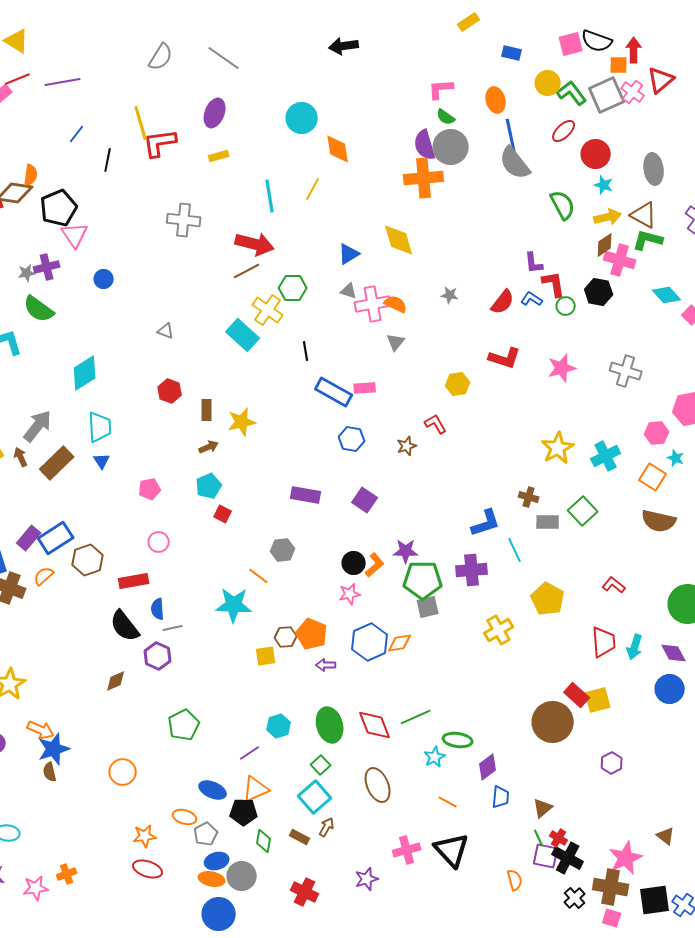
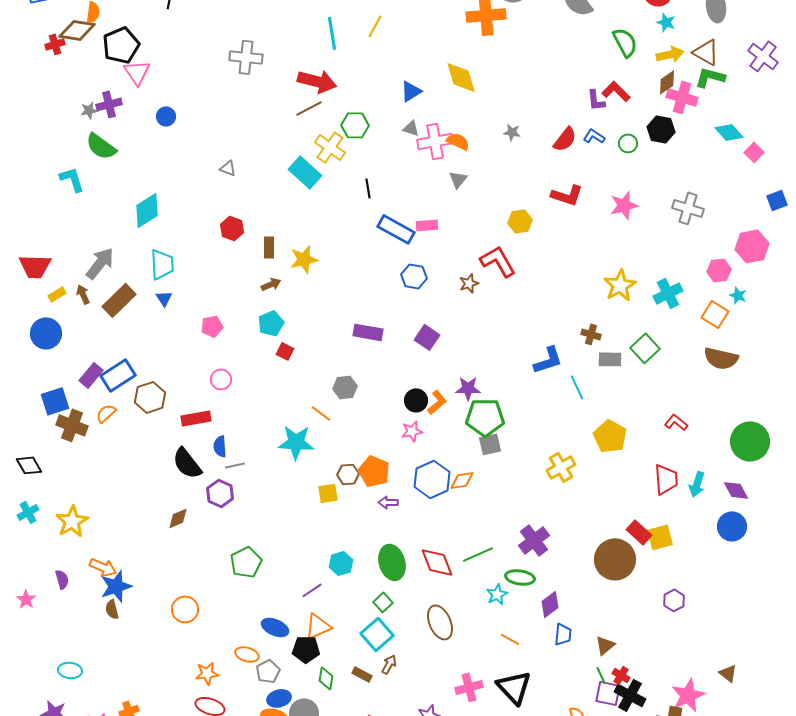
red L-shape: (554, 284) -> (616, 91), moved, turned -36
red L-shape: (436, 424) -> (498, 261), size x1.6
purple cross: (472, 570) -> (534, 540), moved, turned -32

